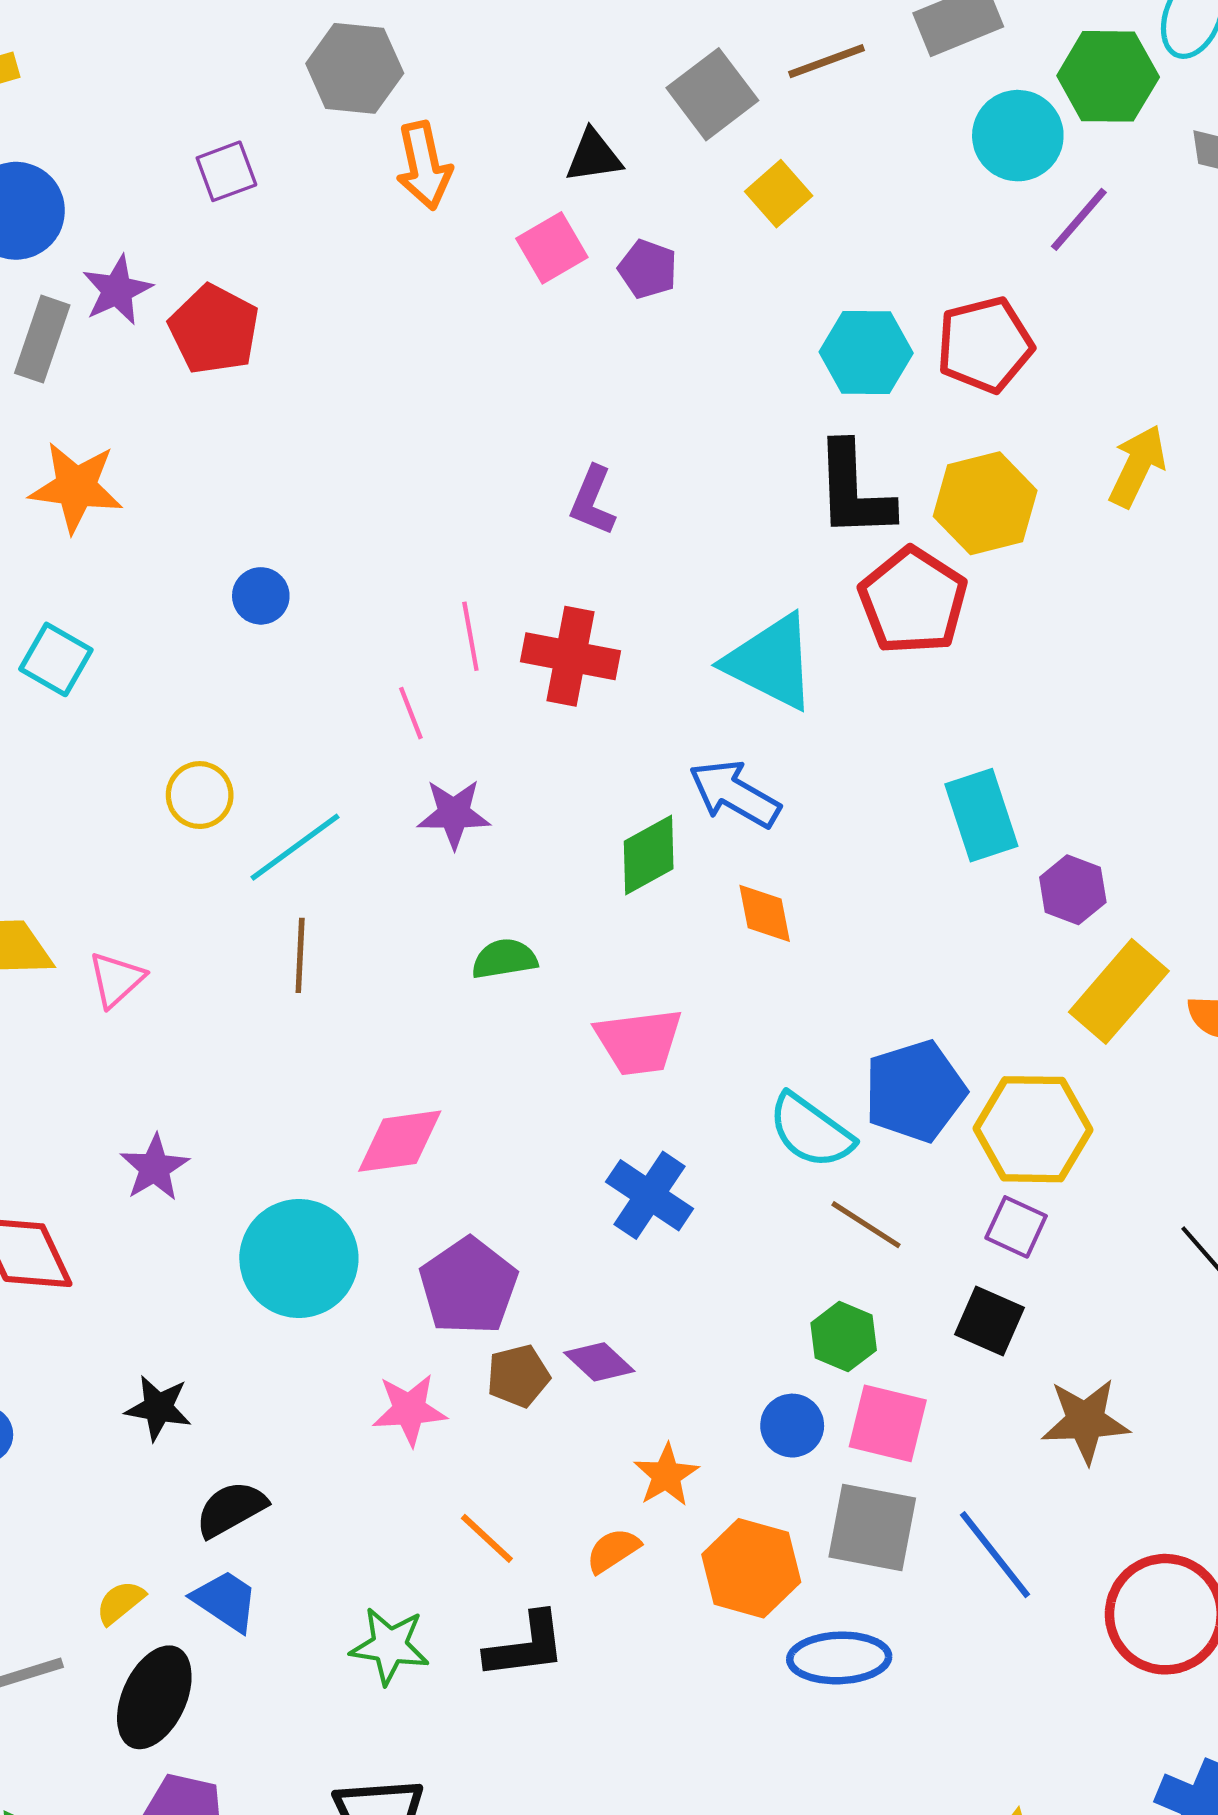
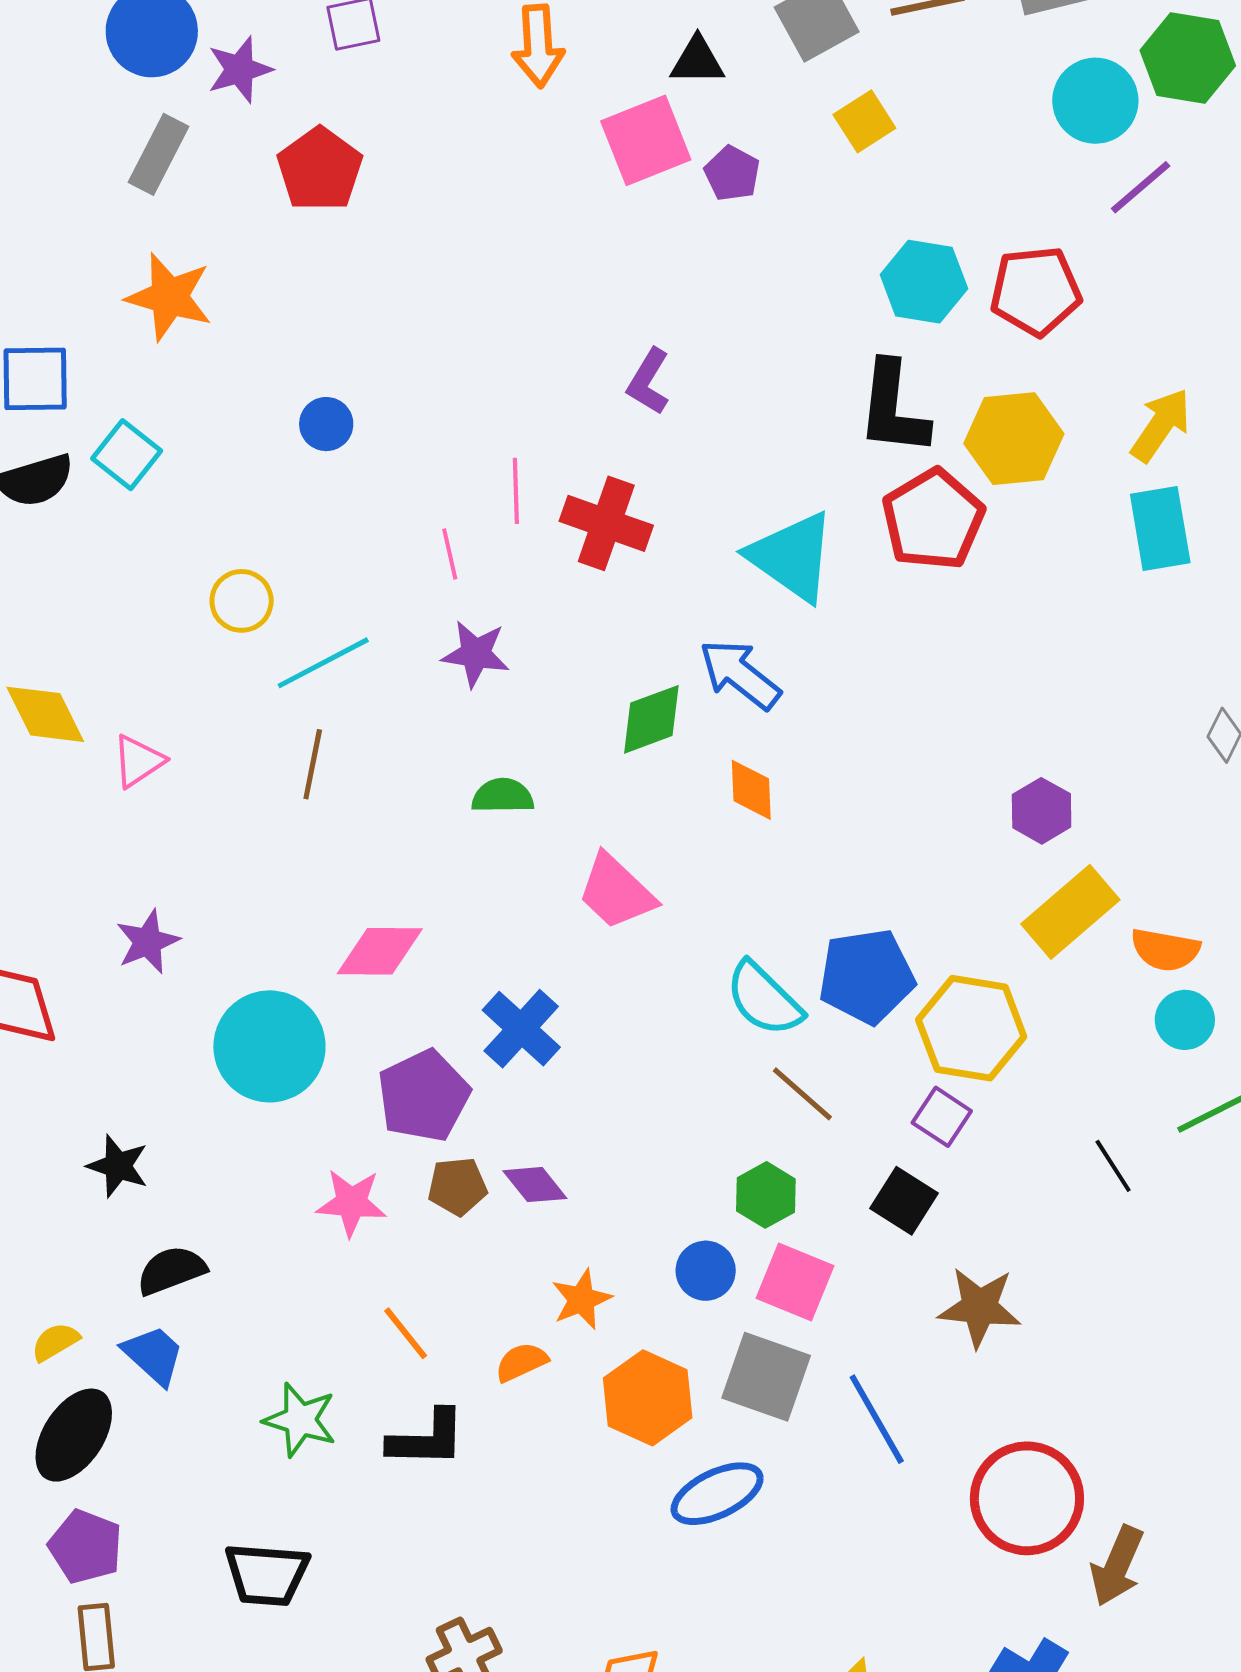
pink square: (552, 248) -> (646, 140), size x1.4
purple star: (117, 290) -> (240, 70), moved
cyan rectangle: (981, 815) -> (1160, 529), moved
pink trapezoid: (639, 1042) -> (616, 892), turned 42
blue cross: (650, 1195) -> (521, 1029), moved
blue ellipse: (839, 1658) -> (717, 1494), turned -32

